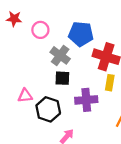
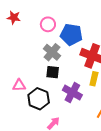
pink circle: (40, 30) -> (48, 24), moved
purple cross: (86, 100) -> (72, 93), turned 30

